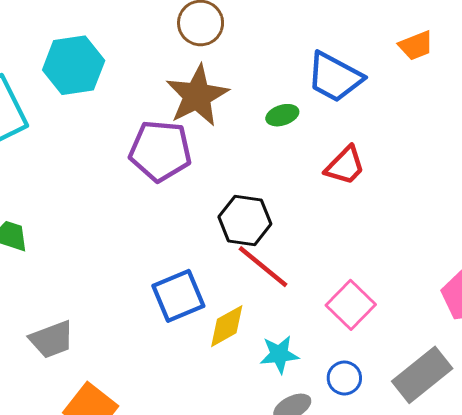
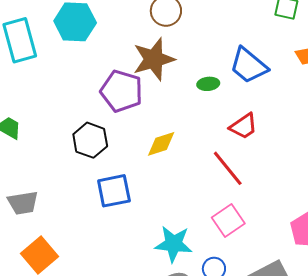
black hexagon: (245, 220) -> (90, 140), moved
red line: (263, 267) -> (228, 168), moved
yellow diamond: (227, 326) -> (161, 144), moved
cyan star: (279, 354) -> (174, 244), size x1.4

